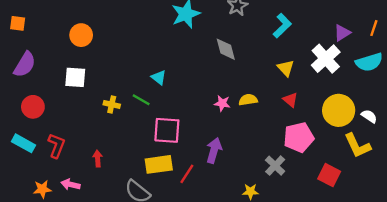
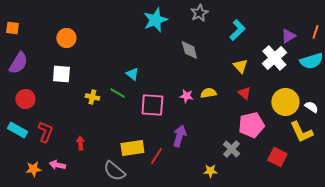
pink square: (167, 130) -> (152, 105), moved

